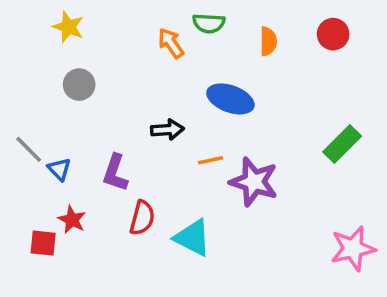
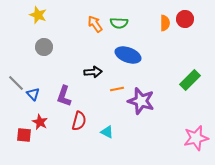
green semicircle: (209, 23) -> (119, 23), moved
orange semicircle: (268, 41) -> (165, 23), moved
cyan triangle: (193, 238) -> (107, 132), size x0.6

